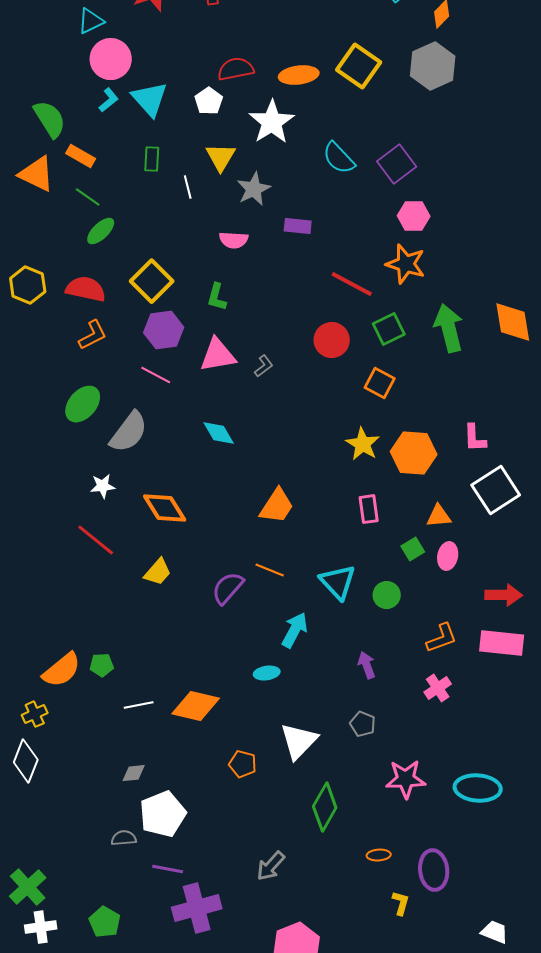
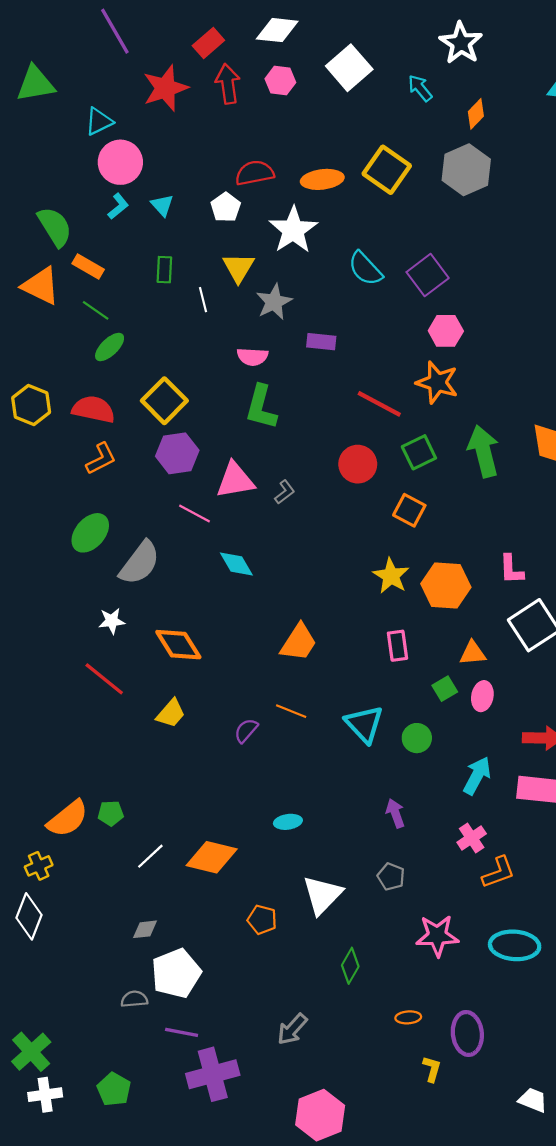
cyan triangle: (150, 99) -> (162, 205), size x0.6
green L-shape: (217, 297) -> (261, 407), moved, size x1.5
pink line: (156, 375) -> (194, 514), moved
purple semicircle: (228, 588) -> (246, 731), size x0.7
cyan arrow: (295, 630) -> (477, 776), moved
orange L-shape: (442, 638) -> (498, 872), moved
white line: (139, 705) -> (150, 856), turned -32
green diamond: (325, 807) -> (350, 966), size x0.7

